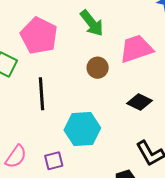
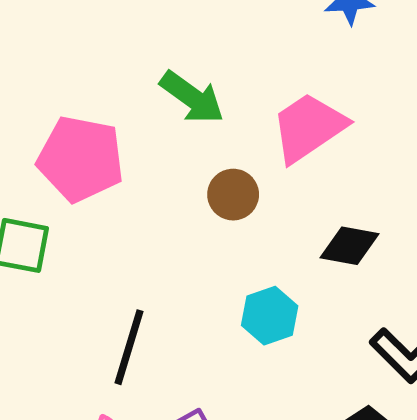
black line: (42, 94) -> (129, 347), moved, turned 36
cyan hexagon: (82, 129) -> (270, 316), moved, size x0.7

